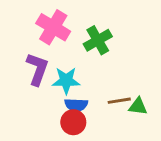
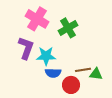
red circle: (73, 122) -> (71, 85), moved

